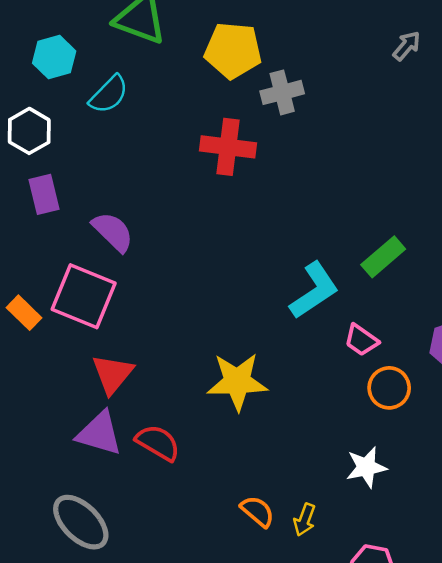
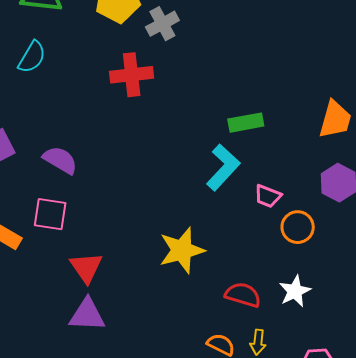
green rectangle: (383, 257) -> (246, 123), moved, turned 44
pink square: (84, 296) -> (50, 214), size x0.7
red semicircle: (158, 443) -> (243, 295), moved

